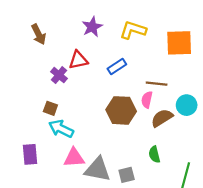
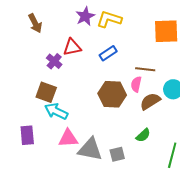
yellow L-shape: (133, 30) -> (109, 19), moved
brown square: (50, 108) -> (46, 92), size x1.5
green semicircle: (154, 154) -> (143, 135), turned -119

